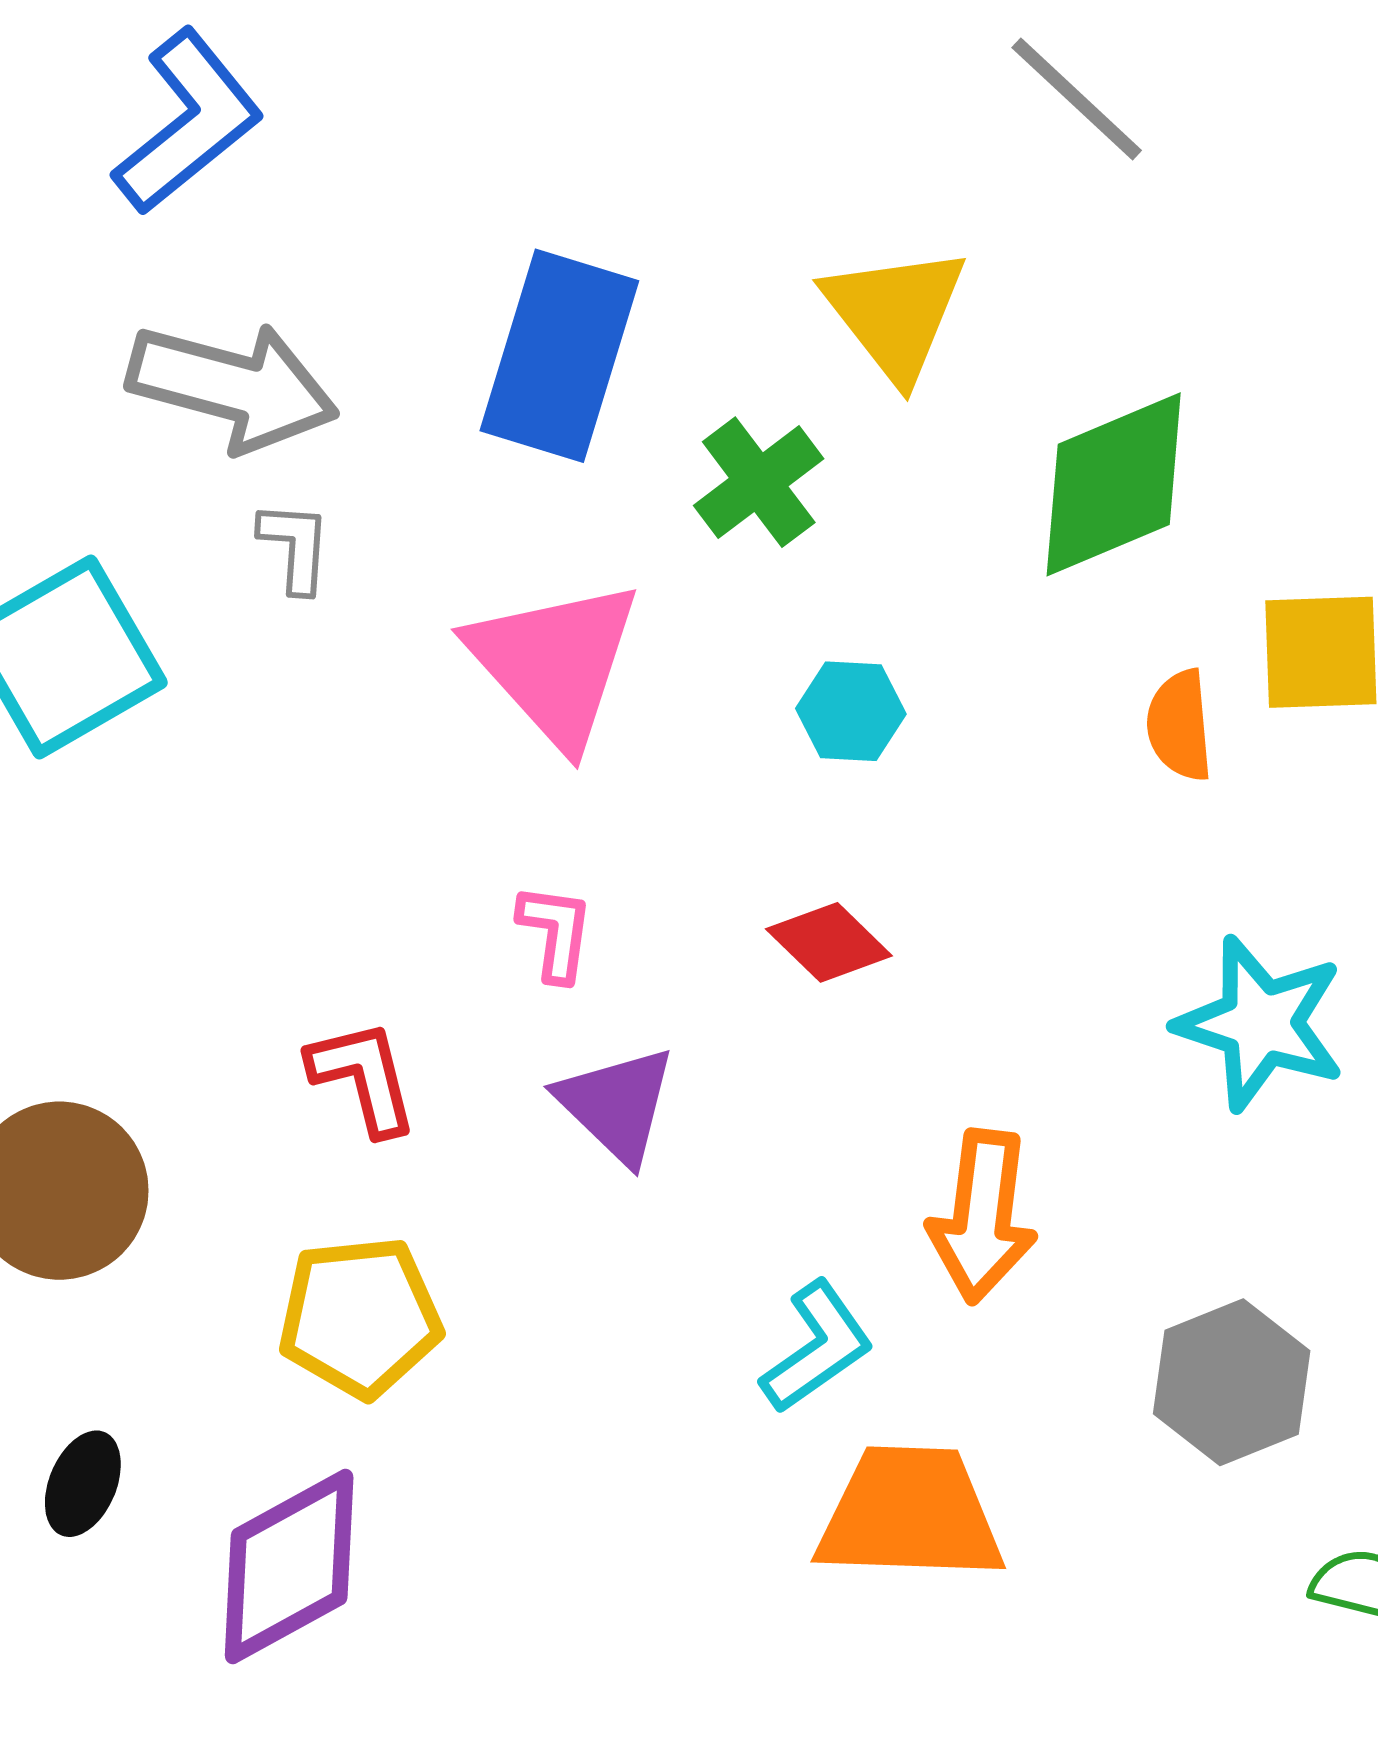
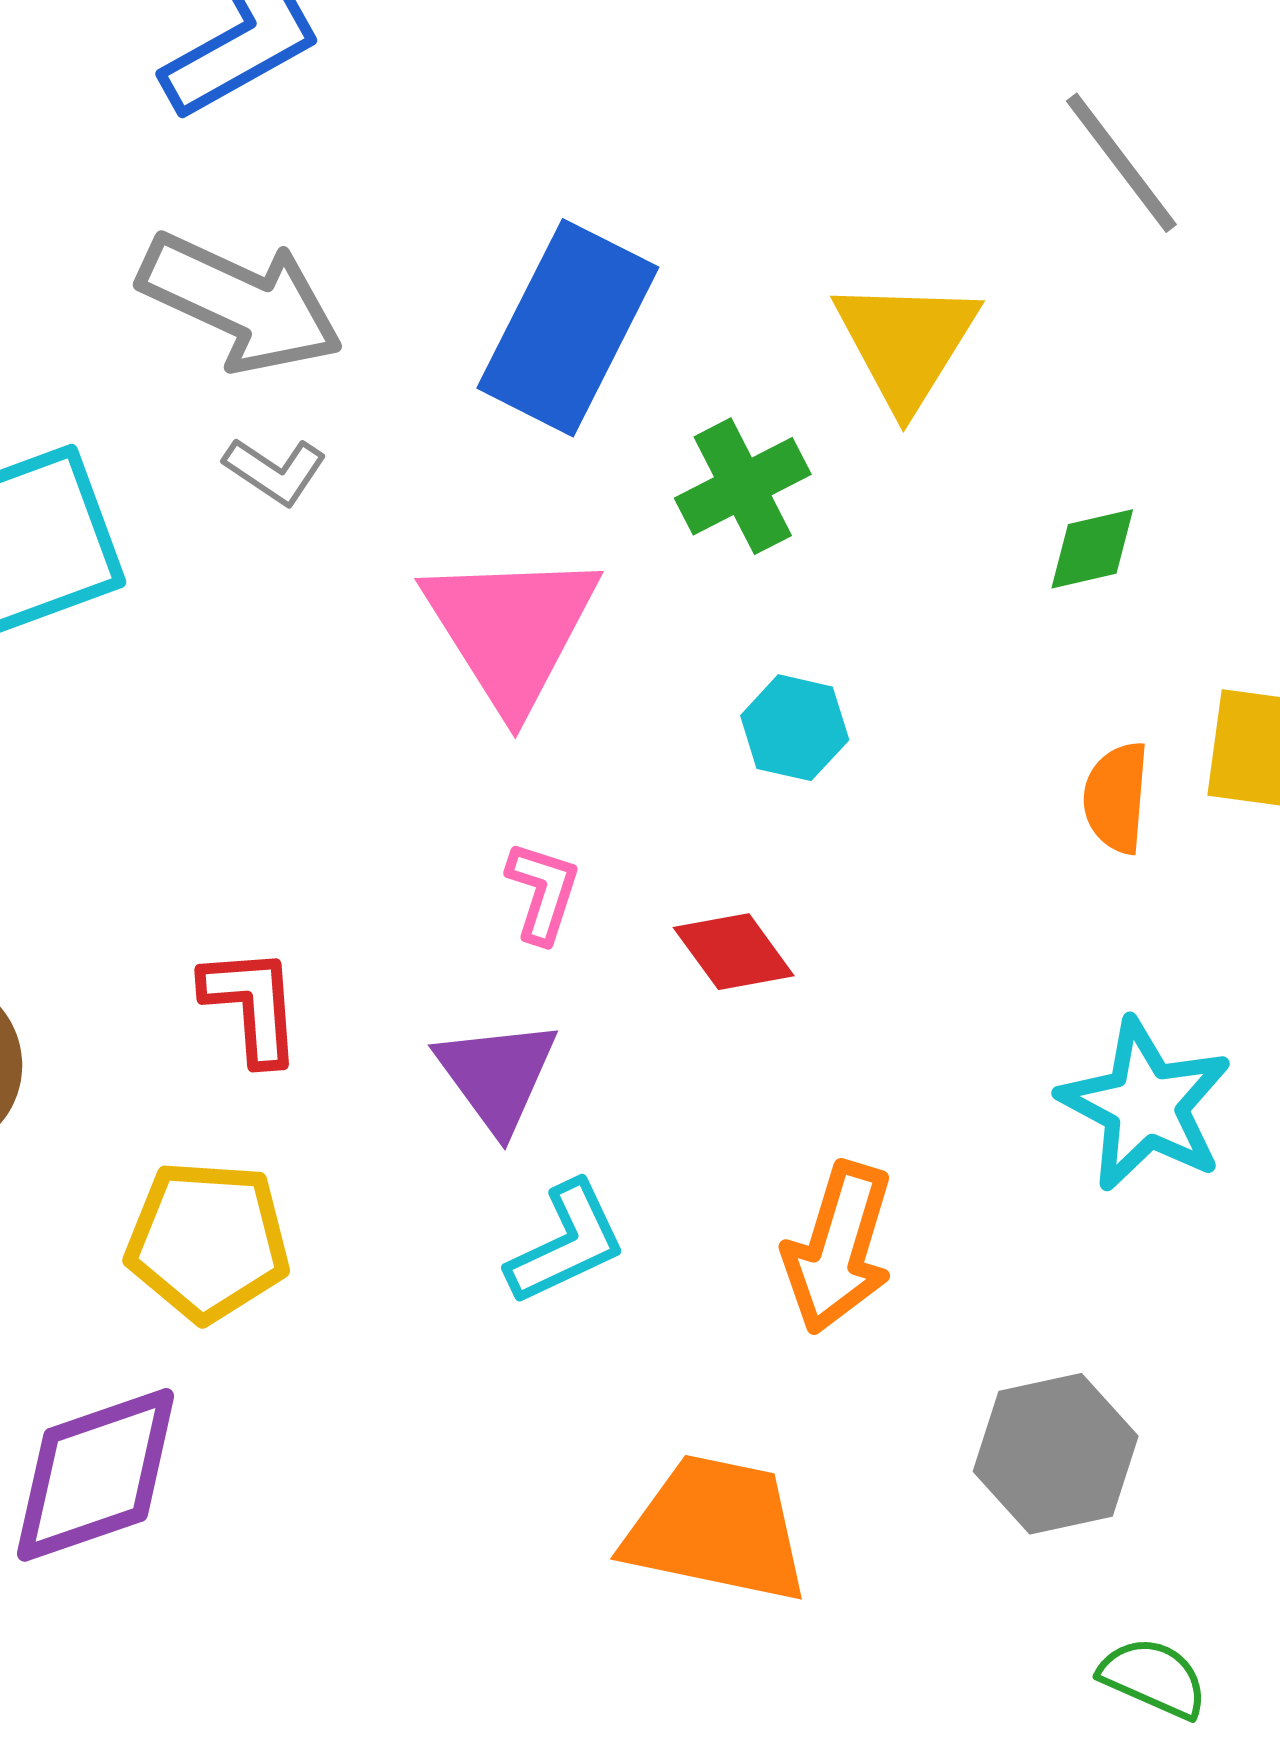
green diamond: (1114, 484) -> (1092, 549), size x0.5
gray L-shape: (295, 547) -> (275, 471), turned 110
pink L-shape: (556, 932) -> (543, 892), moved
cyan L-shape: (817, 1347) -> (566, 1243), moved

